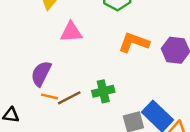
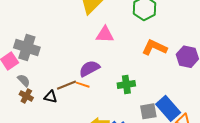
purple semicircle: (41, 74) -> (89, 69), moved, turned 30
brown line: (69, 98) -> (66, 85), moved

